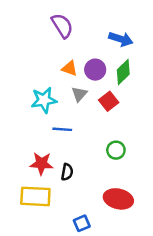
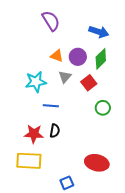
green circle: (116, 150) -> (103, 108), moved
black semicircle: (67, 172) -> (55, 131), moved

